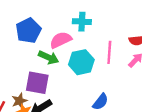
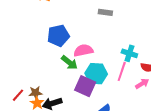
cyan cross: (82, 22) -> (129, 53), moved
purple square: (37, 83) -> (85, 86), moved

